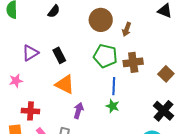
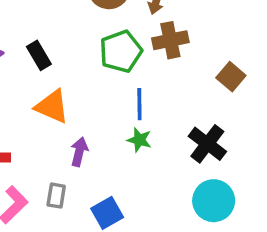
green pentagon: (105, 56) -> (121, 51), turned -30
brown cross: (133, 62) -> (170, 40), moved
black cross: (163, 111) -> (207, 144), moved

